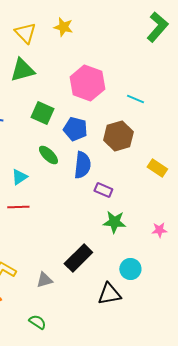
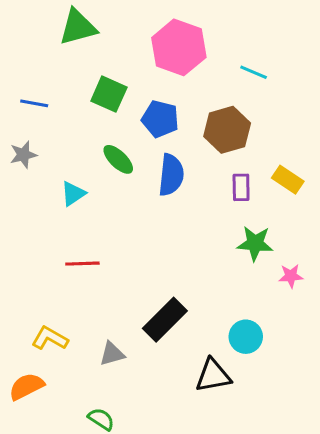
purple rectangle: (103, 190) -> (241, 187), moved, turned 66
red line: (18, 207) -> (82, 264), moved
green star: (114, 222) -> (255, 243), moved

